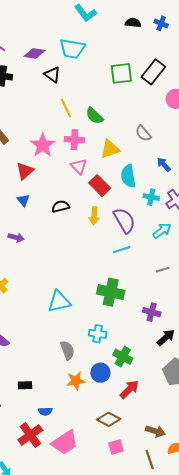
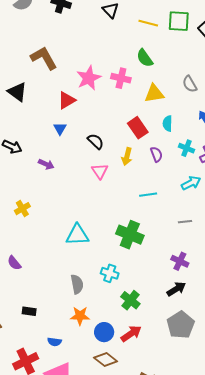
yellow line: (66, 108) -> (148, 23), moved, turned -60
pink triangle: (79, 166) -> (100, 171), moved
cyan semicircle: (128, 176) -> (167, 124), size x0.7
black semicircle: (61, 206) -> (96, 141), turned 48
purple semicircle: (124, 220) -> (156, 154), moved, size x0.6
purple cross: (152, 312) -> (180, 261), moved
blue circle: (100, 373) -> (104, 332), moved
blue semicircle: (45, 411) -> (54, 342), moved

